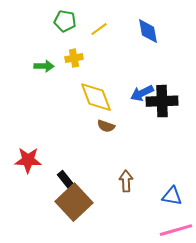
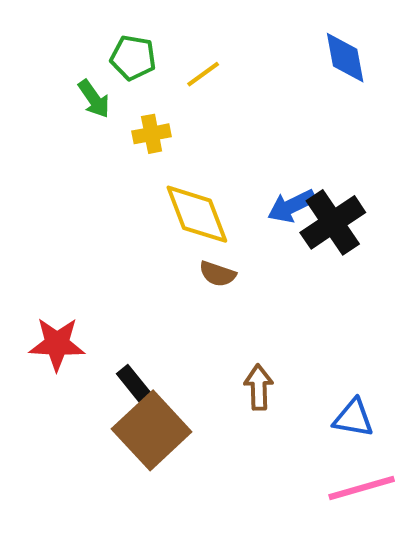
blue diamond: (148, 31) -> (345, 58), moved
green arrow: (44, 66) -> (94, 99), moved, turned 54
black cross: (162, 101) -> (333, 222), turned -32

